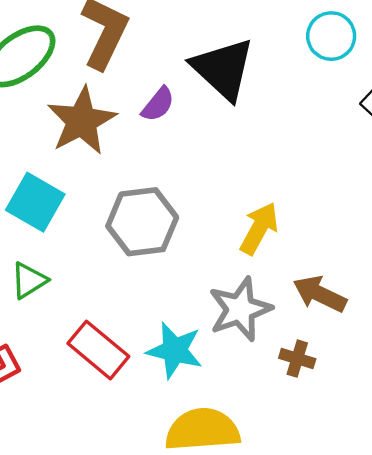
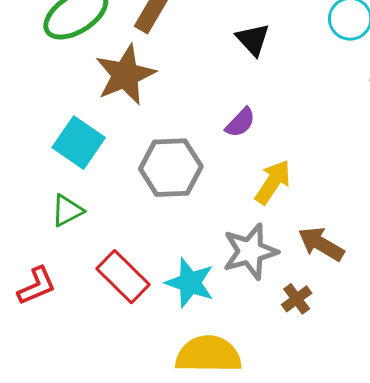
black triangle: (223, 69) -> (253, 39), size x0.6
purple semicircle: (158, 104) -> (240, 123), moved
brown cross: (297, 359) -> (297, 299), turned 32

